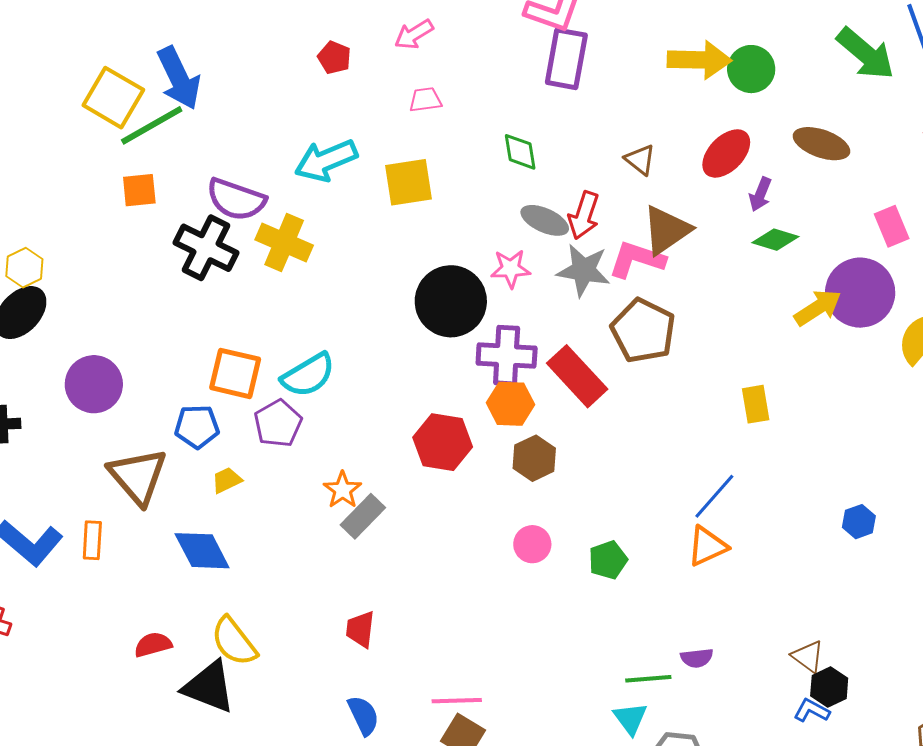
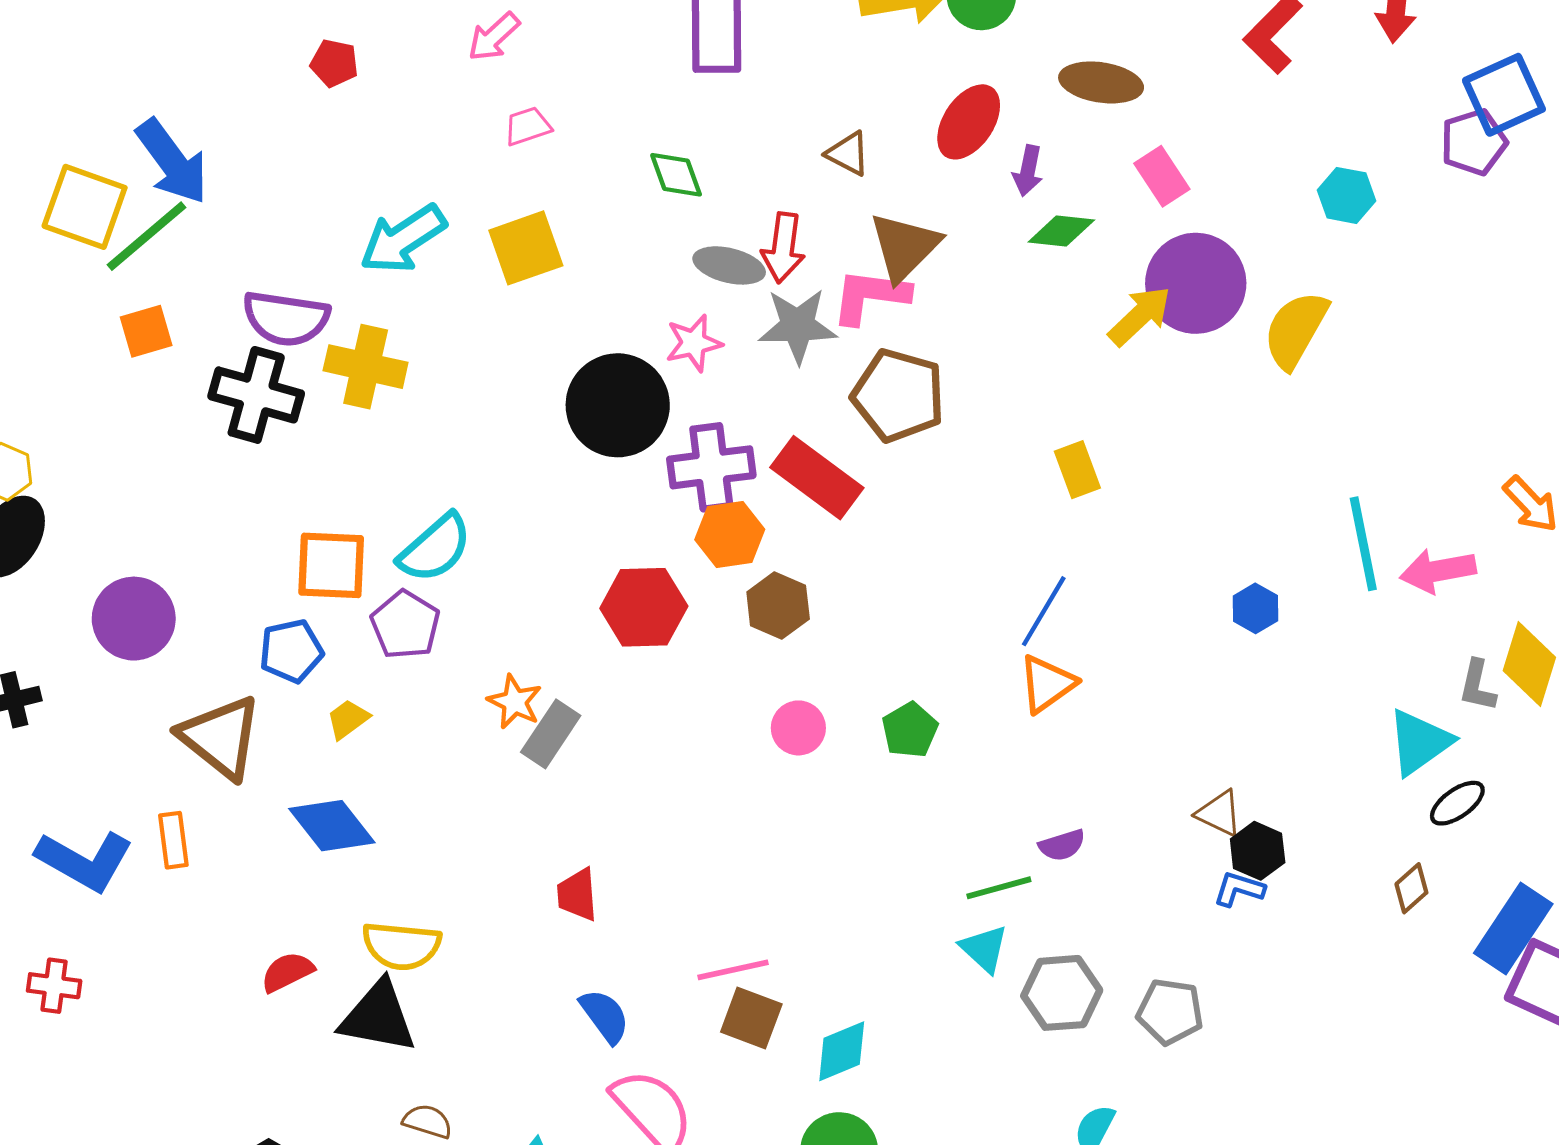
red pentagon: (334, 58) -> (334, 63), moved
pink rectangle: (892, 226) -> (1162, 176), moved
yellow semicircle: (234, 641) -> (401, 946), turned -36

